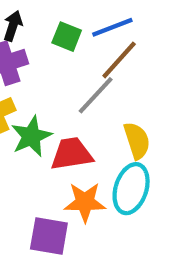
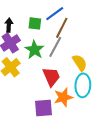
green star: (31, 136) -> (34, 50), moved
red trapezoid: (72, 154) -> (51, 77), turned 90
purple square: (49, 236) -> (44, 108), moved

